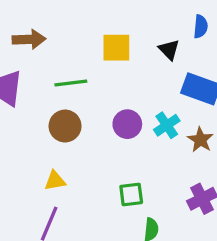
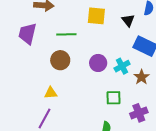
green square: (131, 194) -> (114, 98), moved

